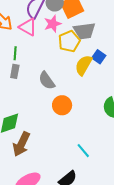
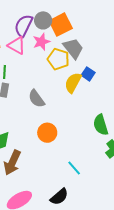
gray trapezoid: (84, 31) -> (73, 48), turned -120
yellow pentagon: (69, 41) -> (58, 59), turned -30
orange circle: (62, 105) -> (47, 133), moved

